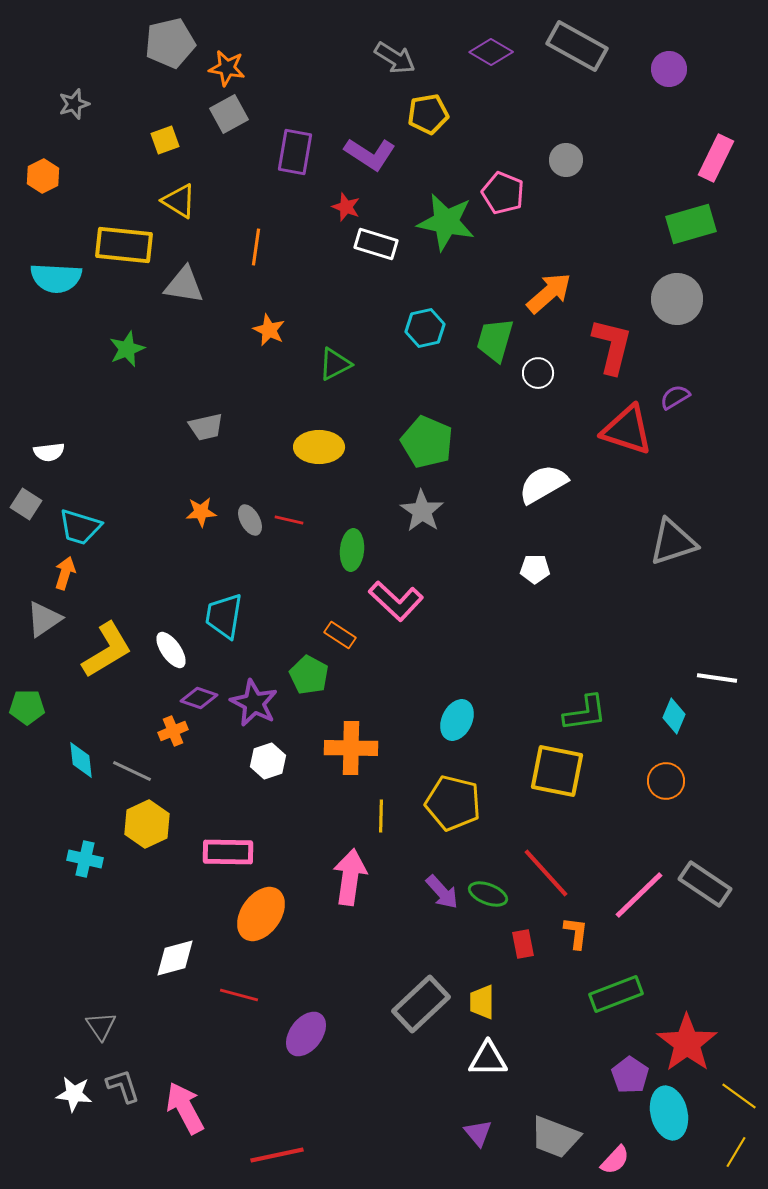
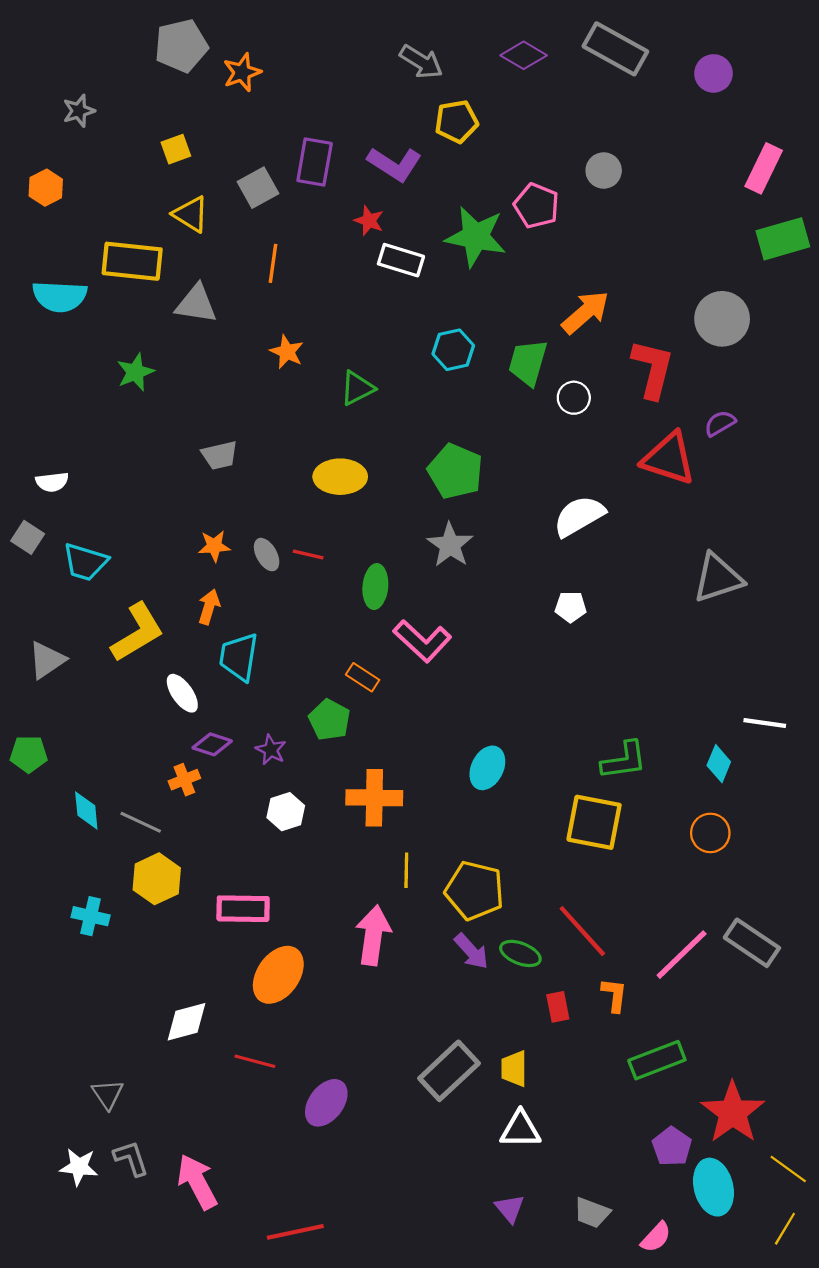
orange star: (227, 68) -> (242, 72), turned -30
gray square: (229, 114) -> (258, 188), moved
green rectangle: (691, 224) -> (783, 239), moved
orange arrow: (65, 573) -> (209, 607), moved
yellow L-shape: (107, 650) -> (137, 632), moved
purple star: (254, 703) -> (271, 750), size x0.6
yellow pentagon: (453, 803) -> (475, 891), moved
gray trapezoid: (555, 1137) -> (592, 1213), size x0.7

